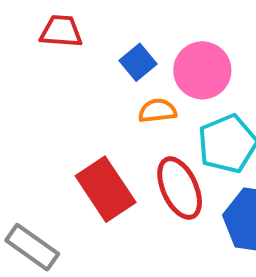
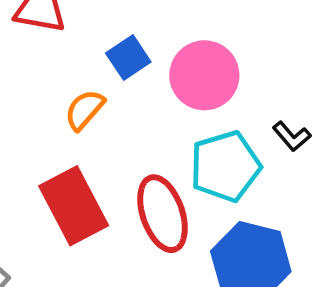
orange semicircle: (157, 111) -> (84, 110), moved, turned -48

